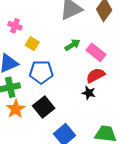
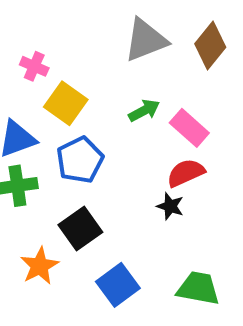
yellow square: (32, 44) -> (66, 103), size x1.5
blue pentagon: (41, 72) -> (80, 160), turned -30
orange star: (16, 109) -> (40, 266), moved

